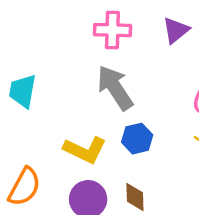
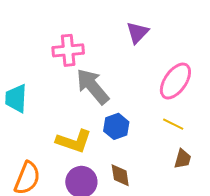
pink cross: (112, 30) -> (68, 50), moved

